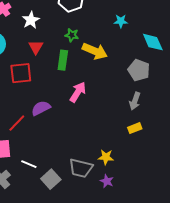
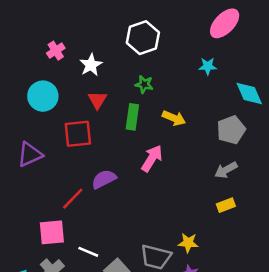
yellow arrow: (95, 51) -> (174, 118), moved, size x0.7
gray pentagon: (139, 70) -> (231, 130), turned 30
gray arrow: (135, 101) -> (226, 170), turned 42

